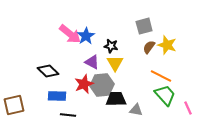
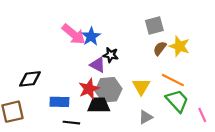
black star: (111, 46) -> (111, 55), moved
yellow triangle: (115, 63) -> (141, 87), moved
black diamond: (48, 71) -> (30, 79), moved, turned -50
black trapezoid: (116, 99) -> (99, 105), moved
gray triangle: (136, 110) -> (146, 117), turned -40

